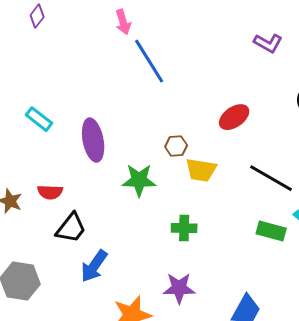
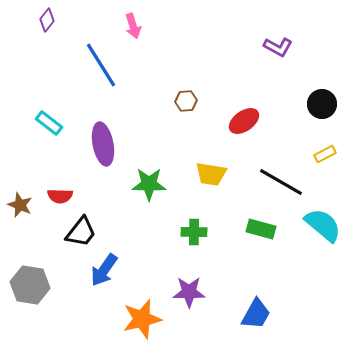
blue line: (149, 61) -> (101, 65), moved
brown hexagon: (176, 146) -> (186, 101), moved
green rectangle: (271, 231) -> (261, 229), moved

